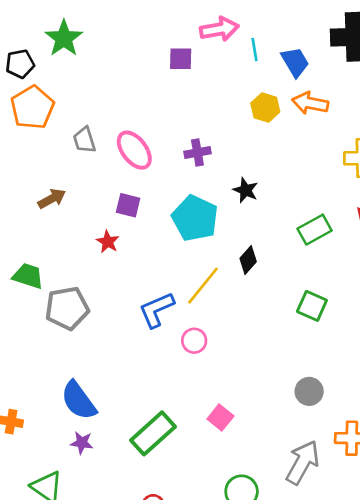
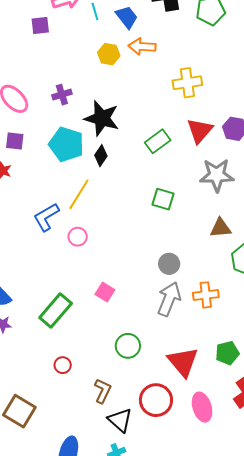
black star: (245, 190) -> (102, 118), size x1.8
black diamond: (248, 260) -> (101, 156), moved
gray arrow: (303, 462) -> (169, 299), moved

